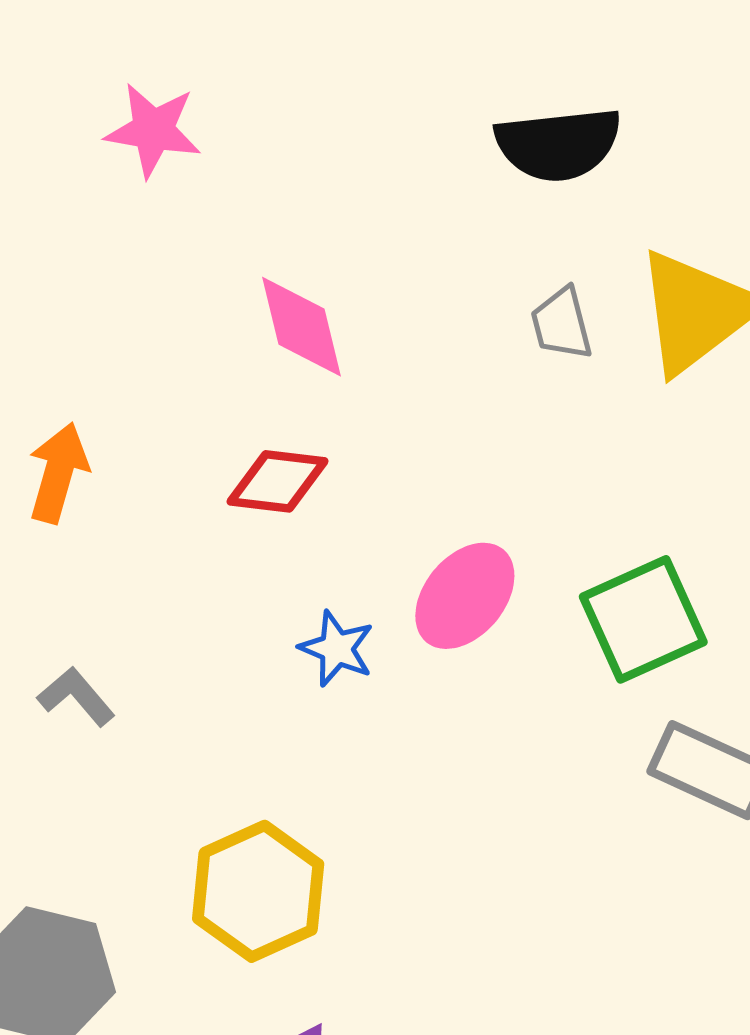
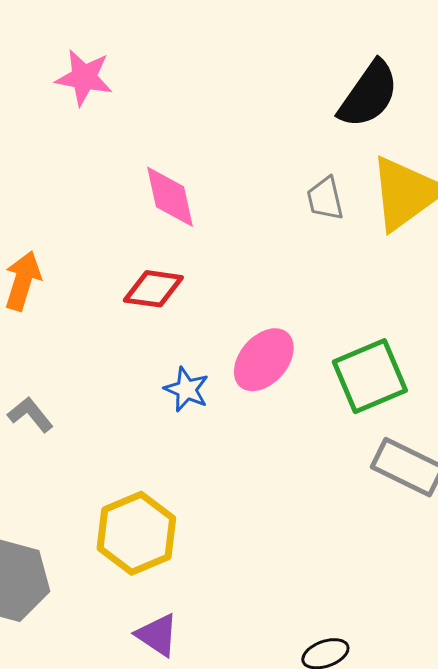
black semicircle: (558, 144) -> (369, 94), moved, turned -50

